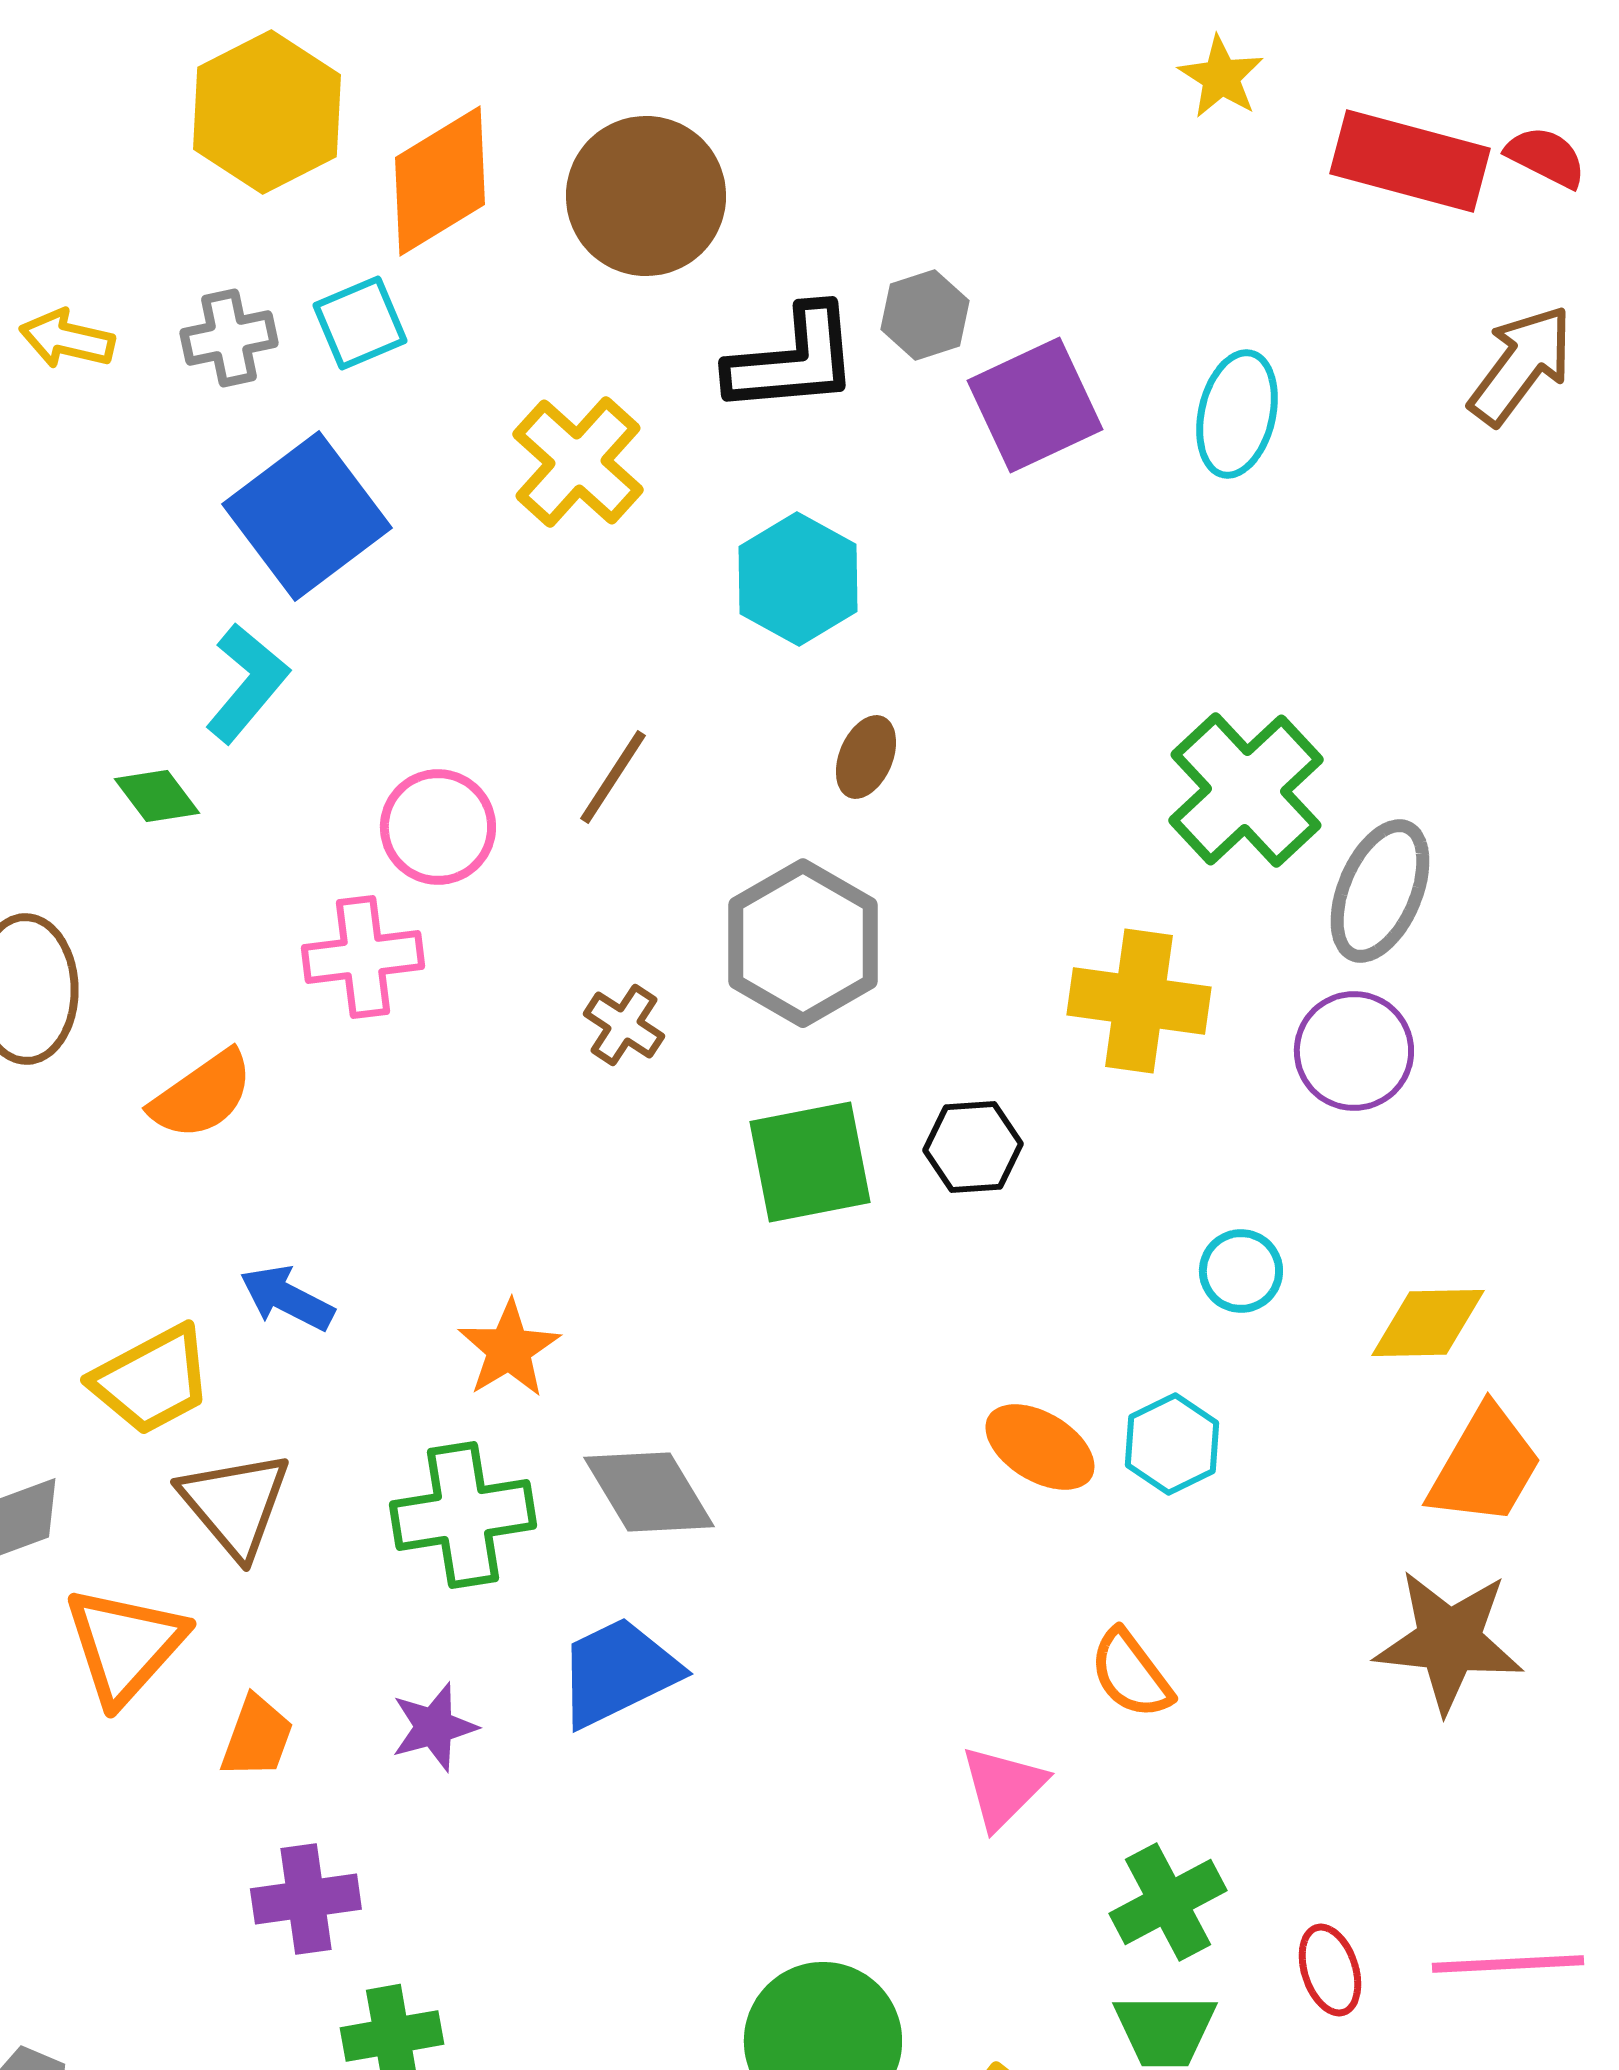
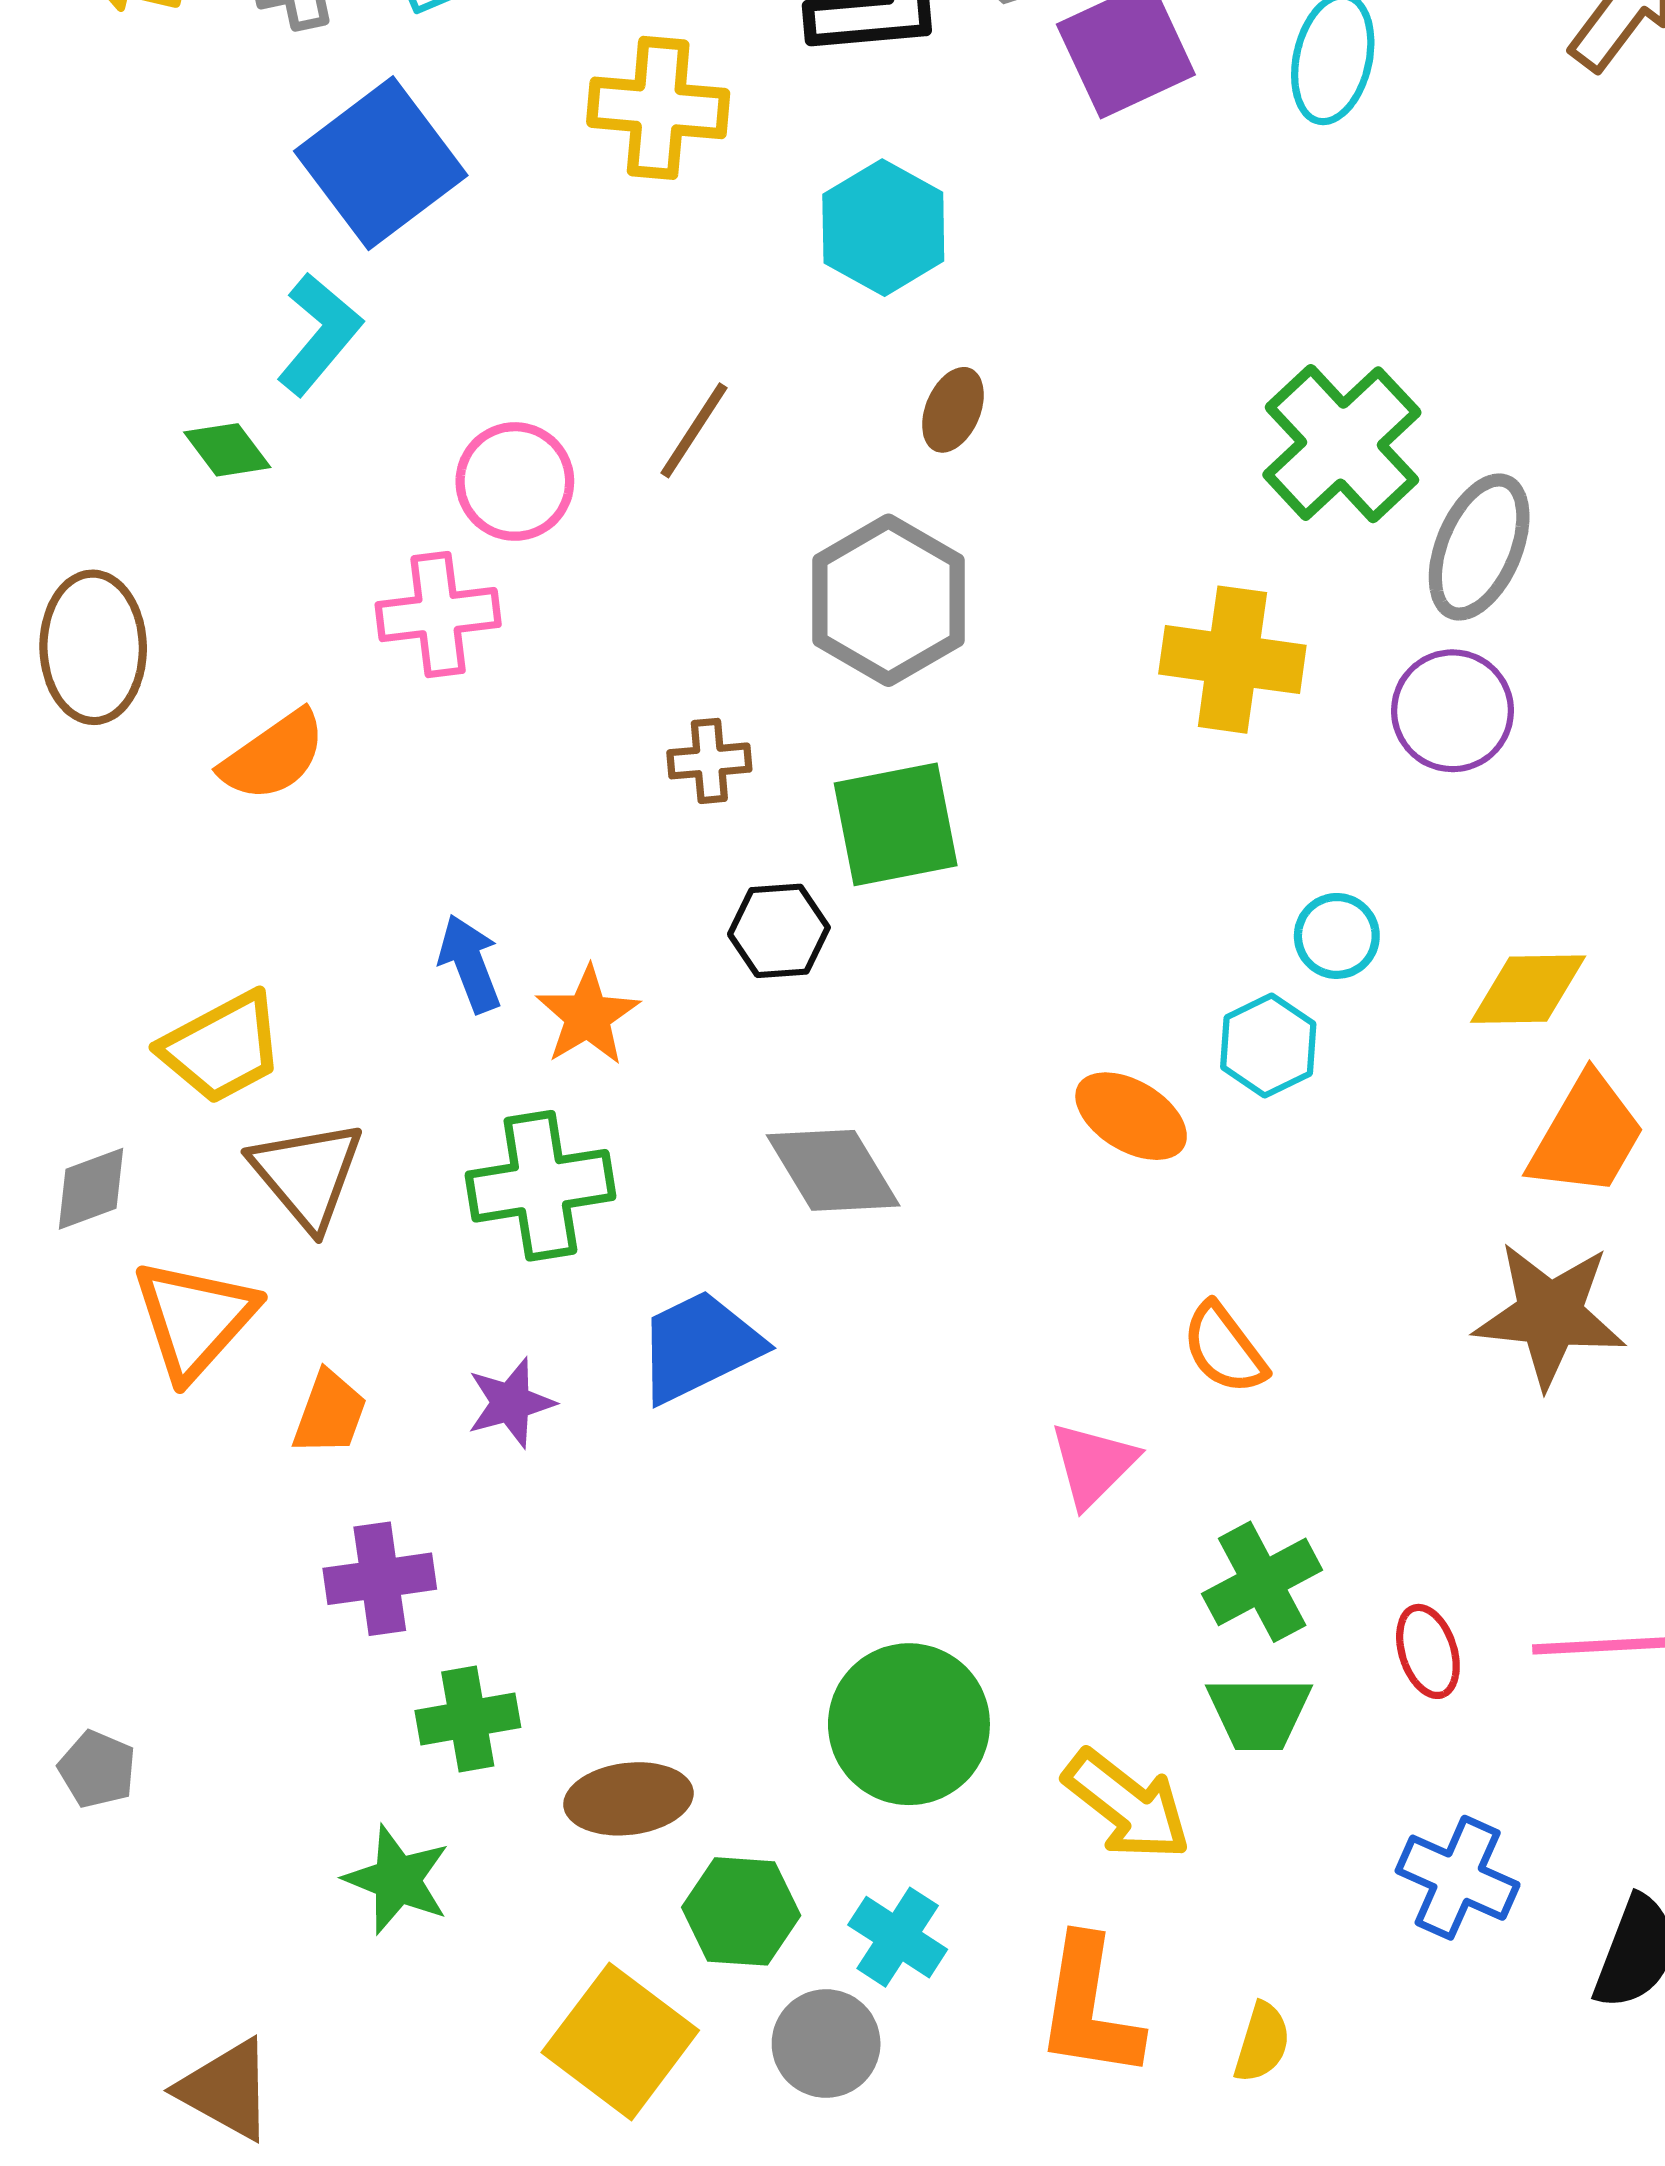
yellow cross: (578, 462) -> (658, 108), turned -37
brown cross: (624, 1025) -> (709, 761), moved, turned -38
black hexagon: (973, 1147) -> (779, 931), moved
blue arrow: (287, 1298) -> (470, 964), moved, turned 42
cyan hexagon: (1172, 1444) -> (1268, 1045), moved
gray diamond: (649, 1492) -> (833, 1170), moved

